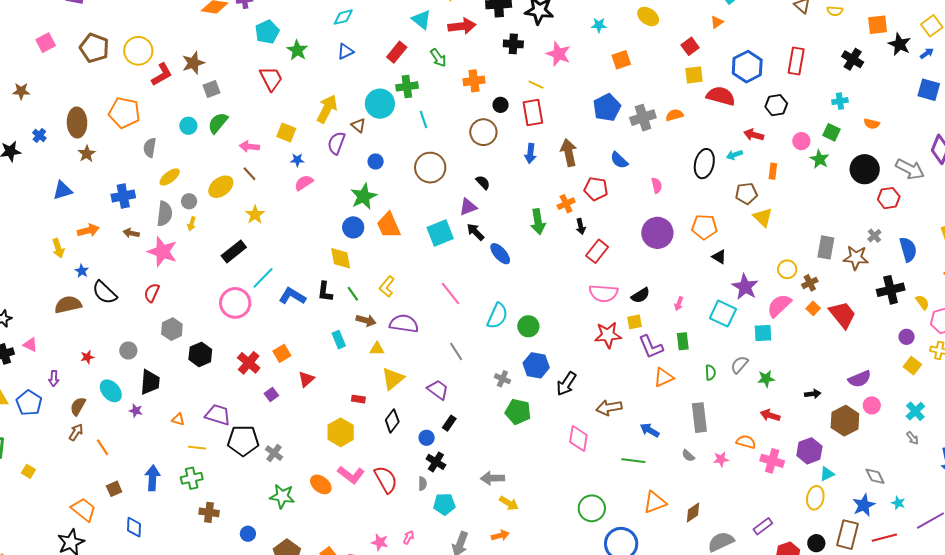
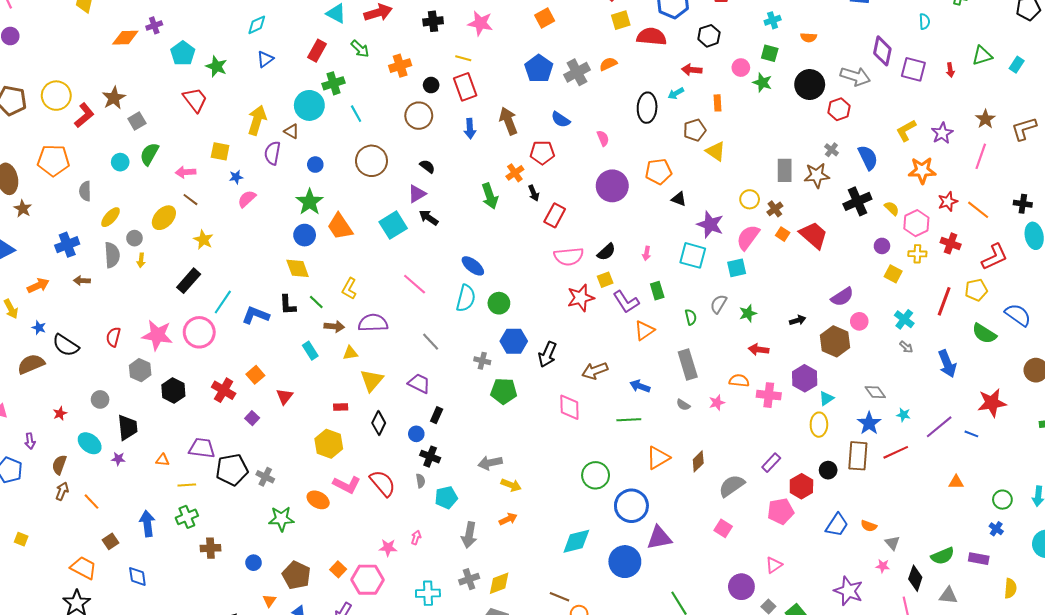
pink star: (162, 252) -> (157, 335), moved
blue ellipse: (500, 254) -> (473, 266), moved

